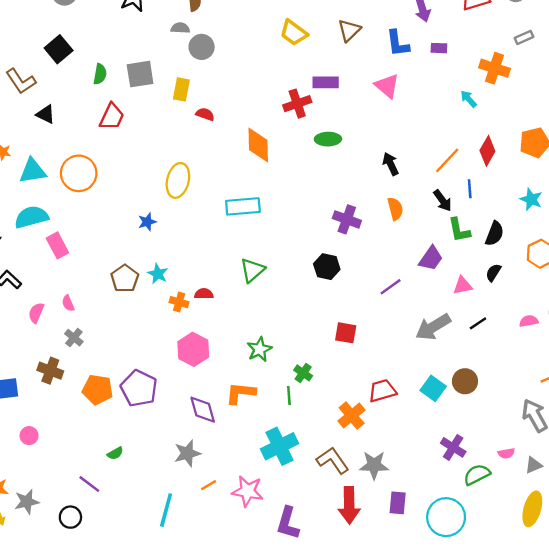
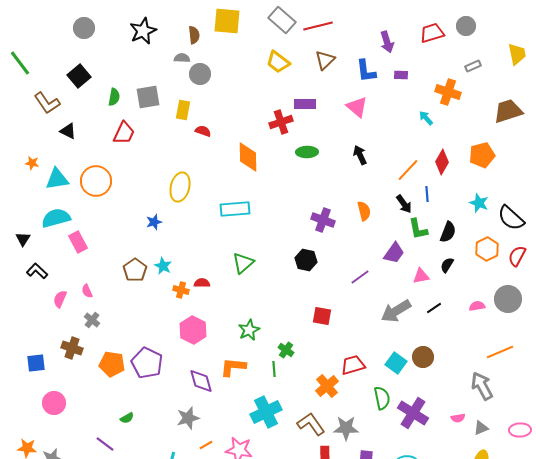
black arrow: (391, 164) -> (360, 155), moved
pink circle: (29, 436) -> (54, 403), size x1.5
purple cross: (453, 447) -> (413, 413), size x1.4
green semicircle: (477, 475) -> (382, 398), moved, turned 105

